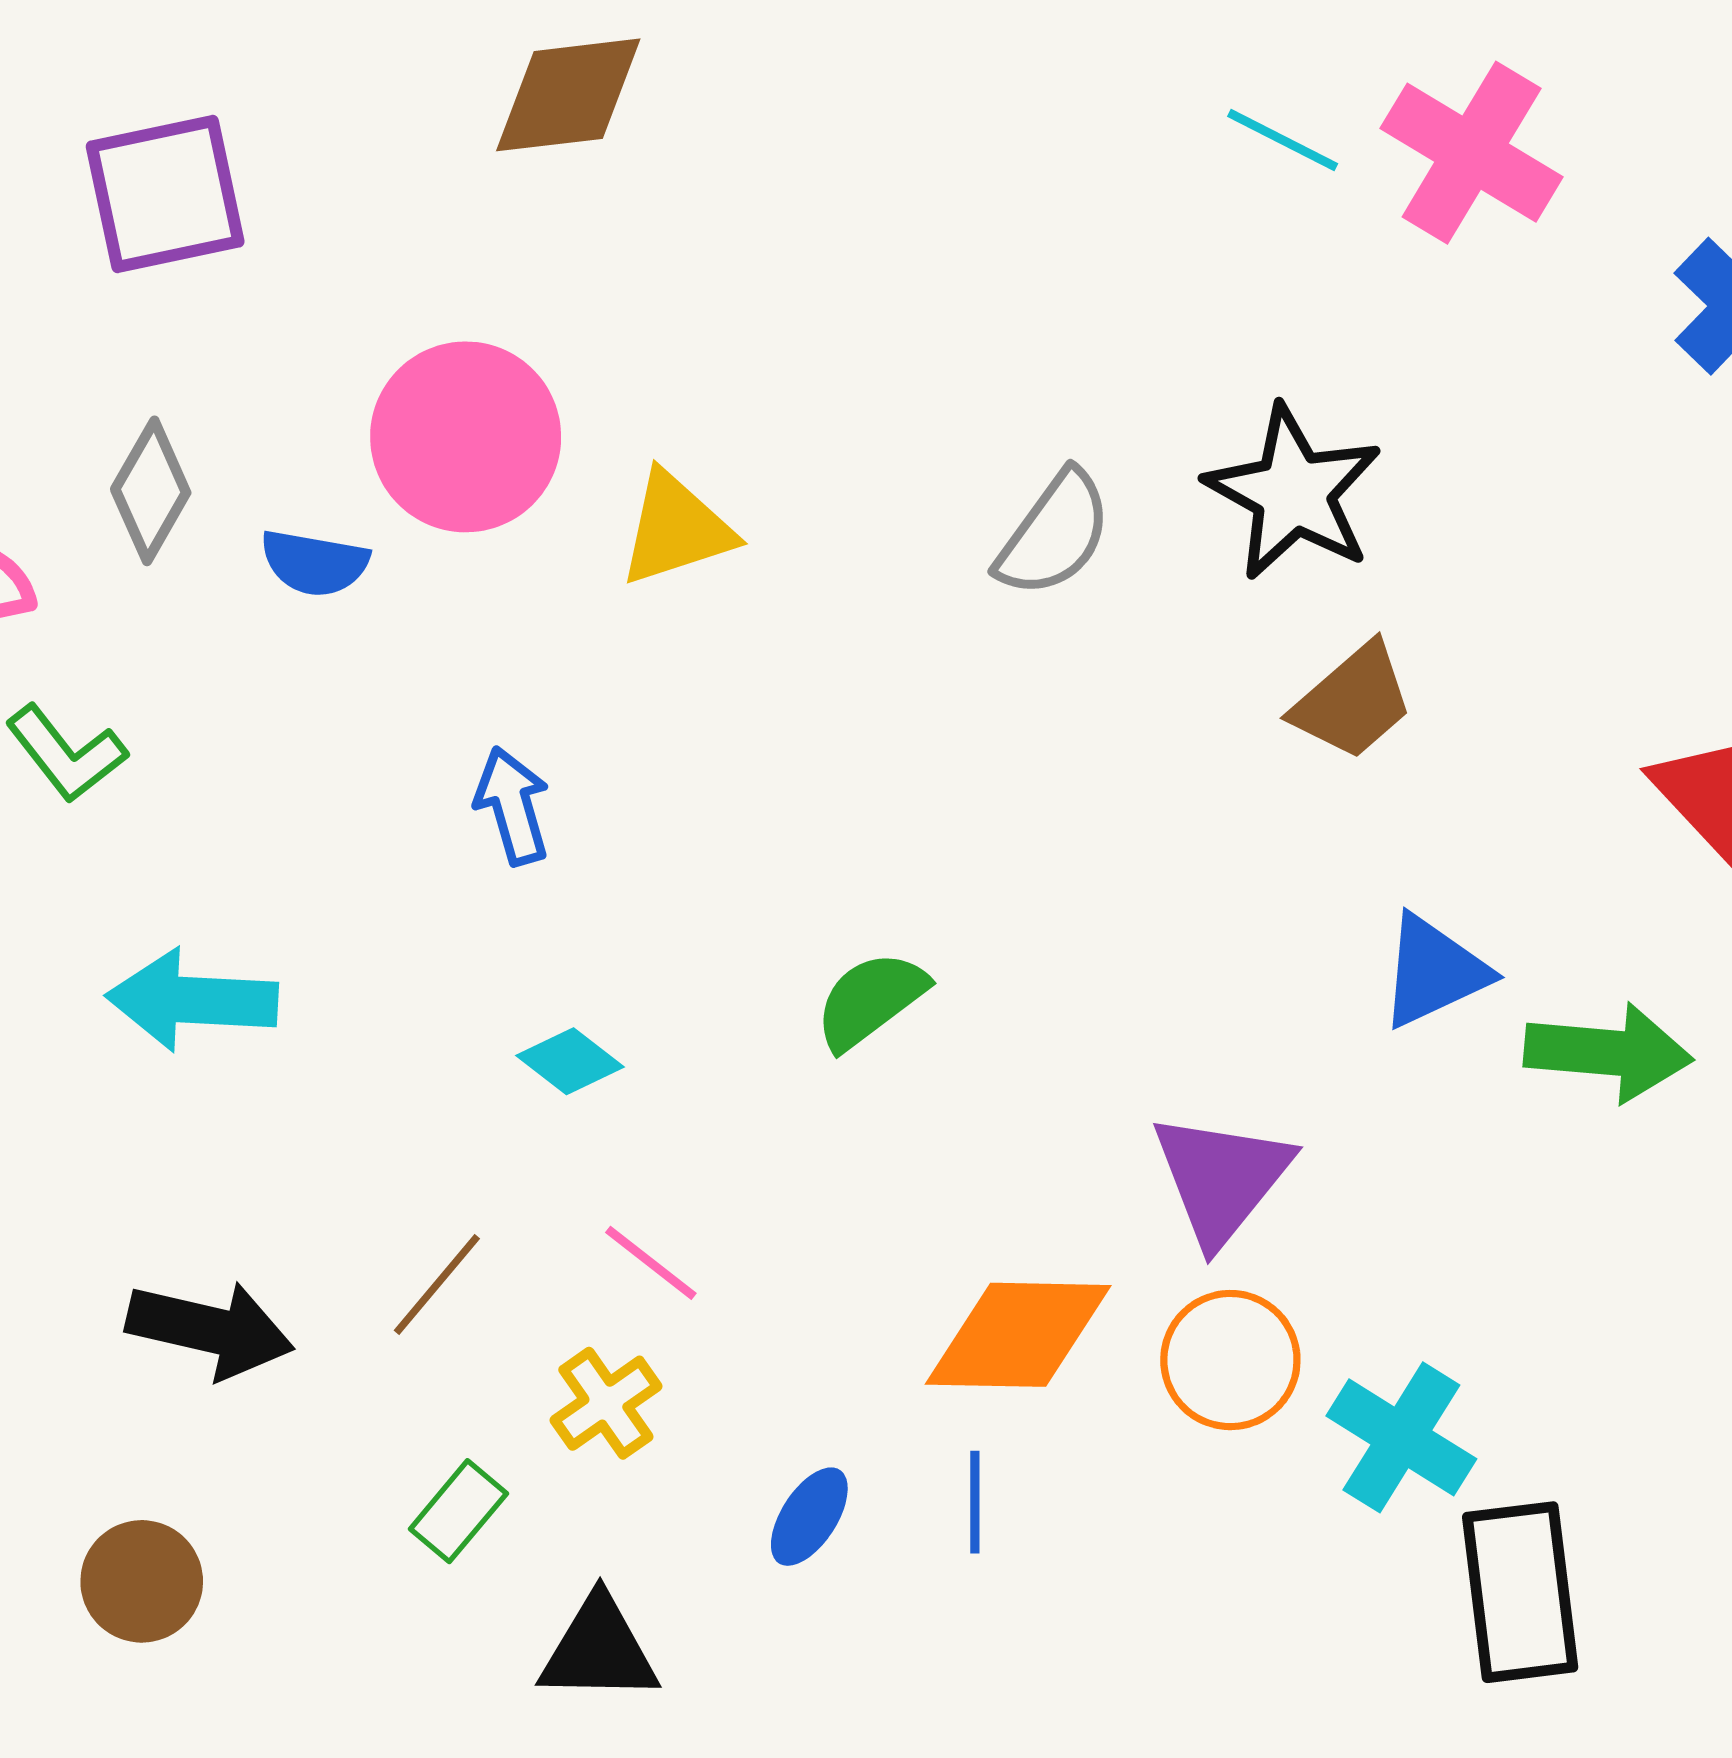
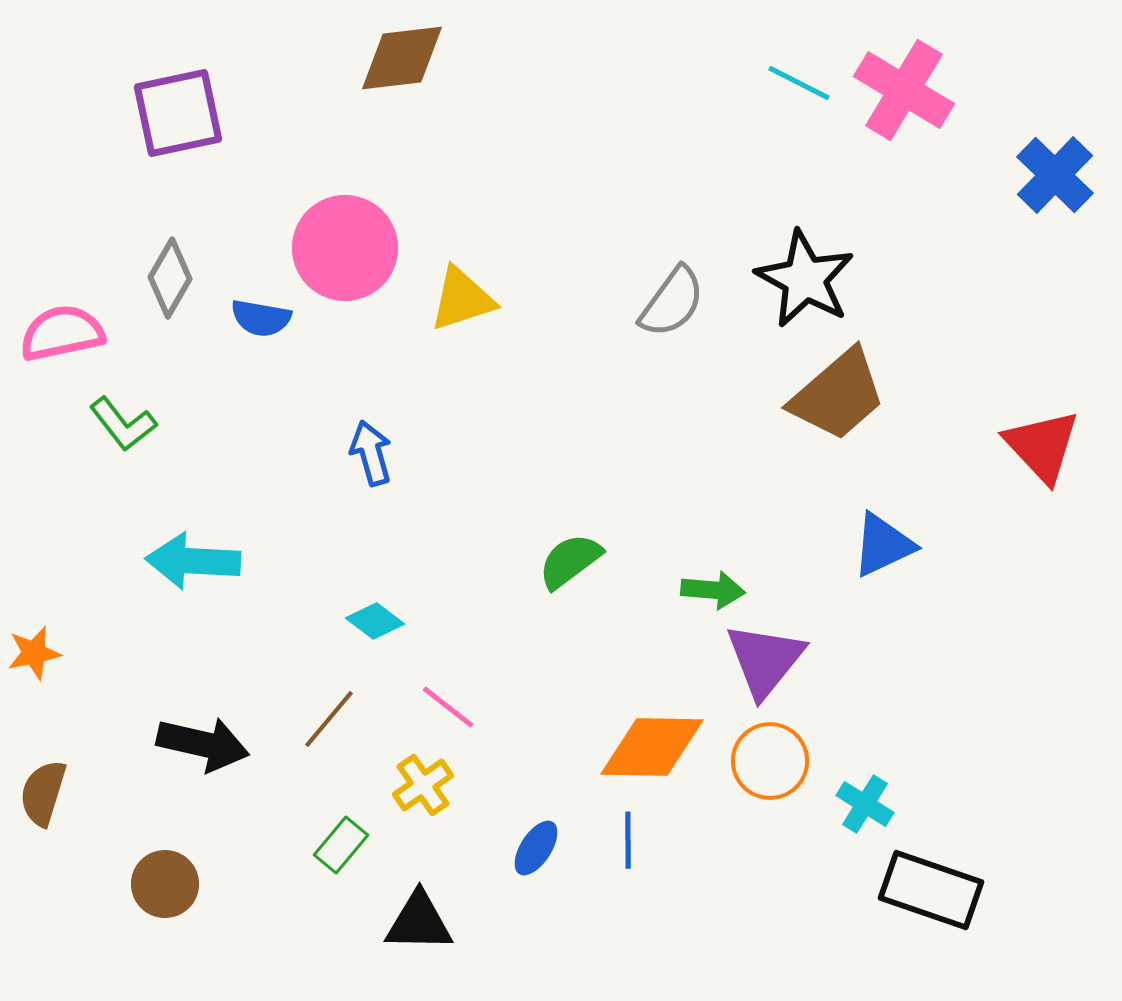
brown trapezoid: (1353, 701) -> (838, 395), size x1.4
green arrow: (1608, 1052) -> (713, 590), moved, size x0.7
cyan diamond: (570, 1061) -> (375, 621), moved
cyan cross: (1401, 1437) -> (865, 804), size x0.7
black rectangle: (1520, 1592) -> (931, 890), turned -64

